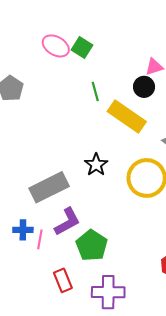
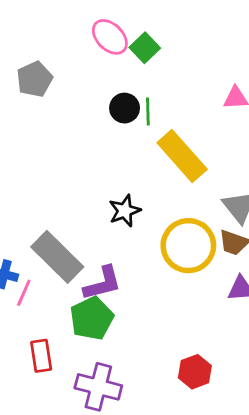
black circle: (144, 87) -> (125, 108), moved
gray rectangle: (49, 187) -> (57, 257), moved, turned 57
purple L-shape: (67, 222) -> (103, 283), moved

